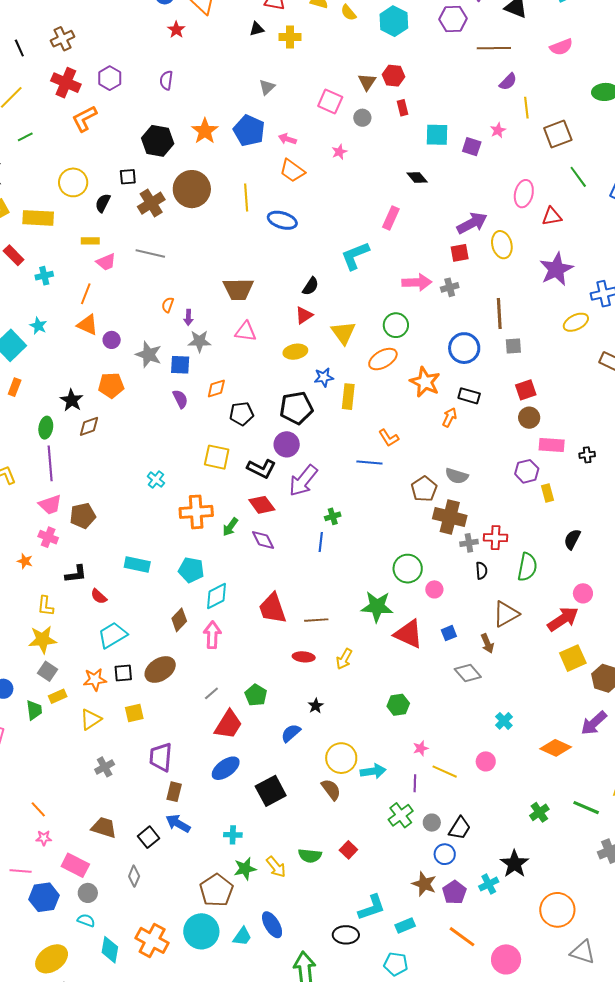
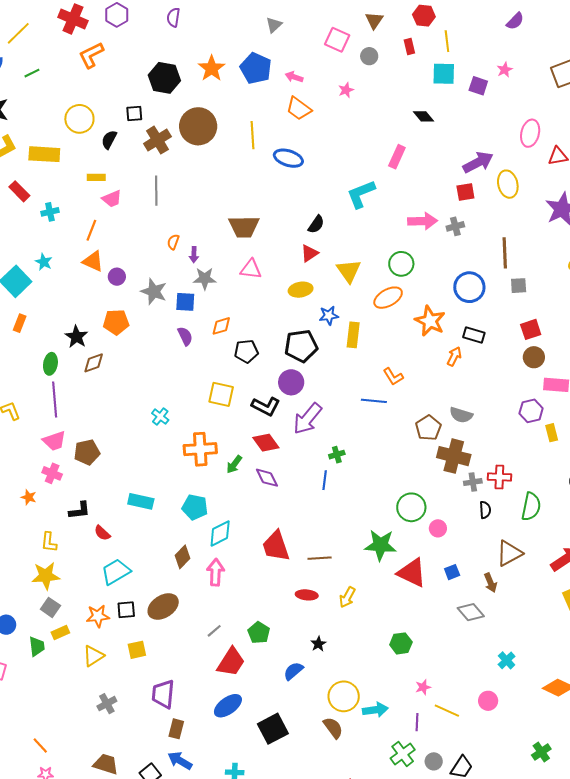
red hexagon: (393, 76) -> (424, 16), moved
yellow line: (526, 108) -> (447, 41), moved
gray line: (150, 254) -> (156, 191), turned 76

